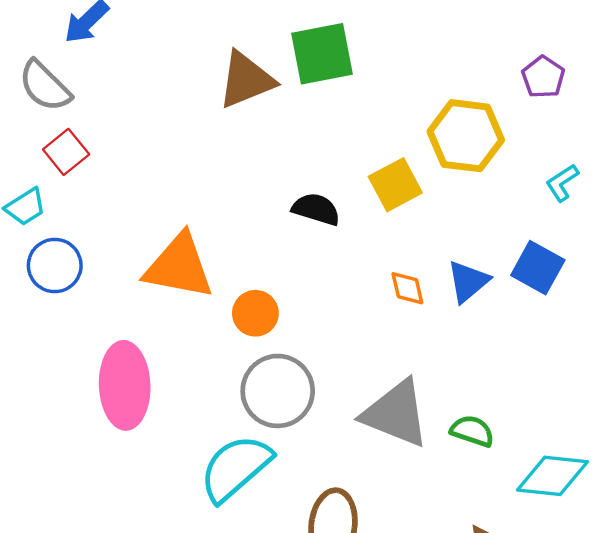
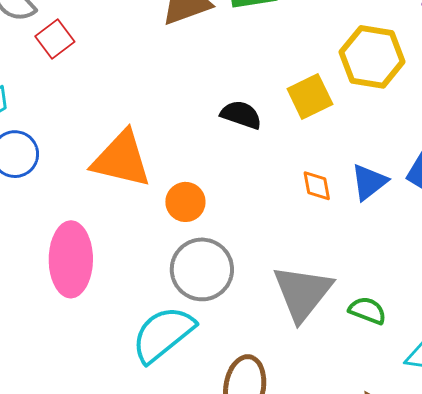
red square: (66, 152) -> (55, 39), moved
gray triangle: (396, 413) -> (302, 293), turned 44

